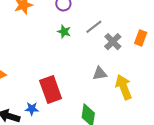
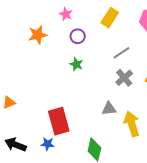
gray line: (94, 27) -> (121, 53), moved
blue star: (32, 109) -> (47, 144), moved

